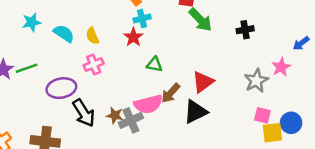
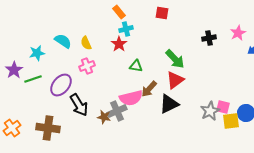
green arrow: (200, 20) -> (175, 59), moved
cyan star: (32, 22) -> (37, 53), moved
pink star: (281, 67) -> (238, 33), moved
green line: (27, 68) -> (33, 79), moved
gray star: (256, 81) -> (210, 111), moved
purple ellipse: (61, 88) -> (61, 85), turned -40
brown star: (115, 115) -> (104, 117), moved

